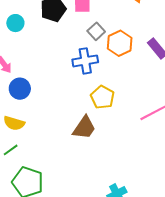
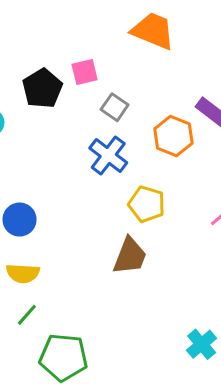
orange hexagon: (120, 43) -> (173, 136), moved
blue cross: (85, 61) -> (108, 155), turned -30

